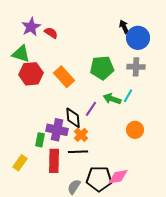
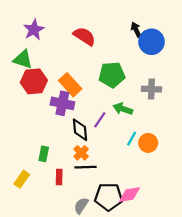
red semicircle: (51, 33) -> (84, 36), moved, size x1.5
gray cross: (136, 67) -> (151, 89), moved
cyan line: (128, 96) -> (132, 139), moved
purple cross: (57, 130) -> (62, 103), moved
orange cross: (81, 135) -> (81, 153), moved
red rectangle: (54, 161) -> (59, 177), size x0.6

